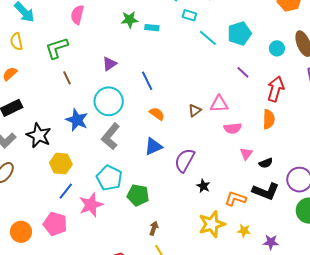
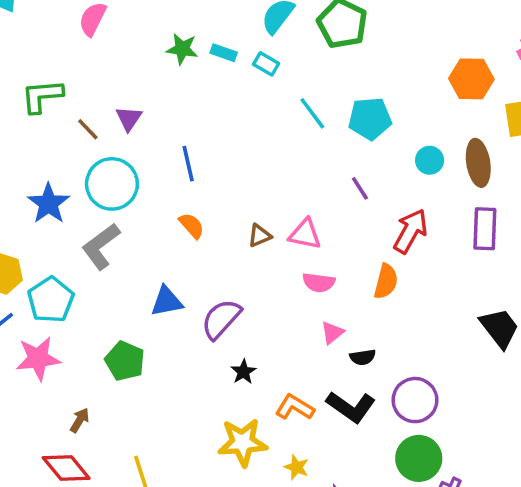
cyan rectangle: (189, 15) -> (266, 64), moved
cyan rectangle: (152, 28) -> (224, 53), moved
green L-shape: (57, 48) -> (42, 96), moved
purple triangle: (109, 64) -> (129, 118), turned -35
brown line: (67, 78) -> (88, 129), moved, turned -32
blue triangle: (153, 147) -> (167, 301), moved
cyan pentagon: (109, 178) -> (51, 300), moved
brown arrow: (154, 228) -> (80, 420), moved

